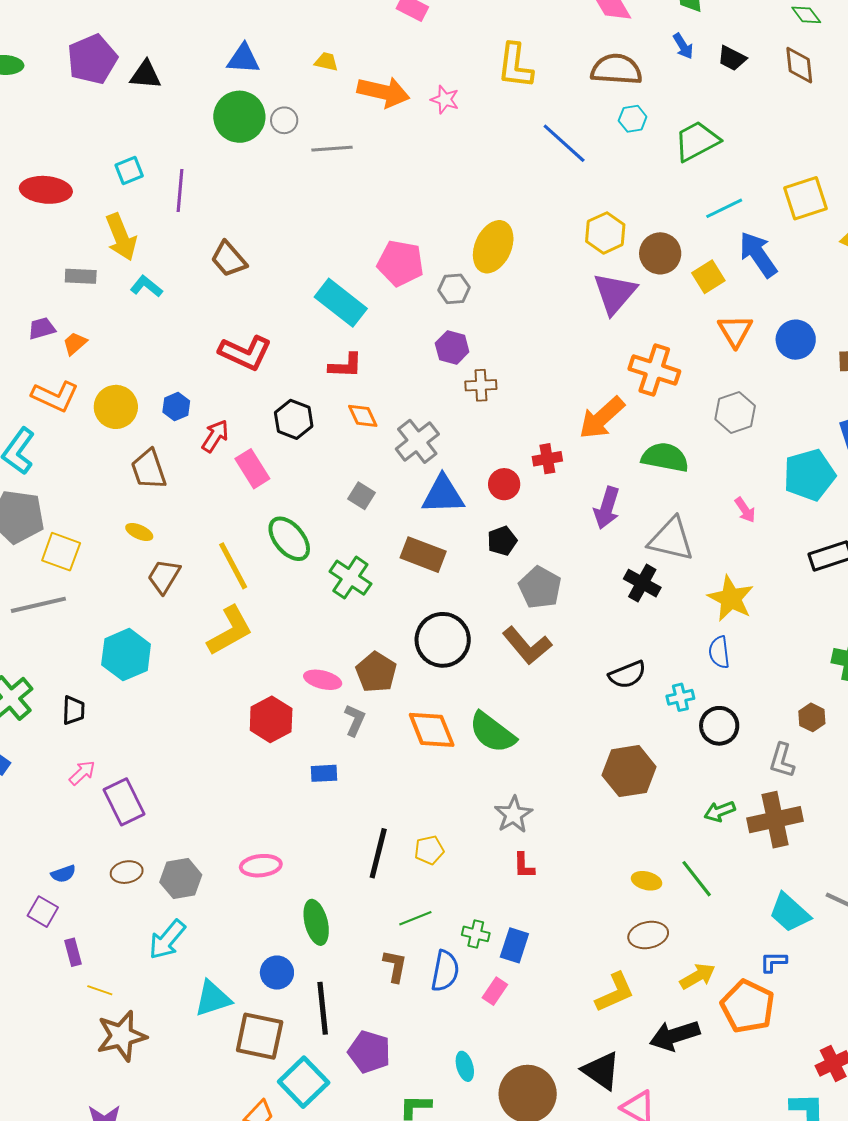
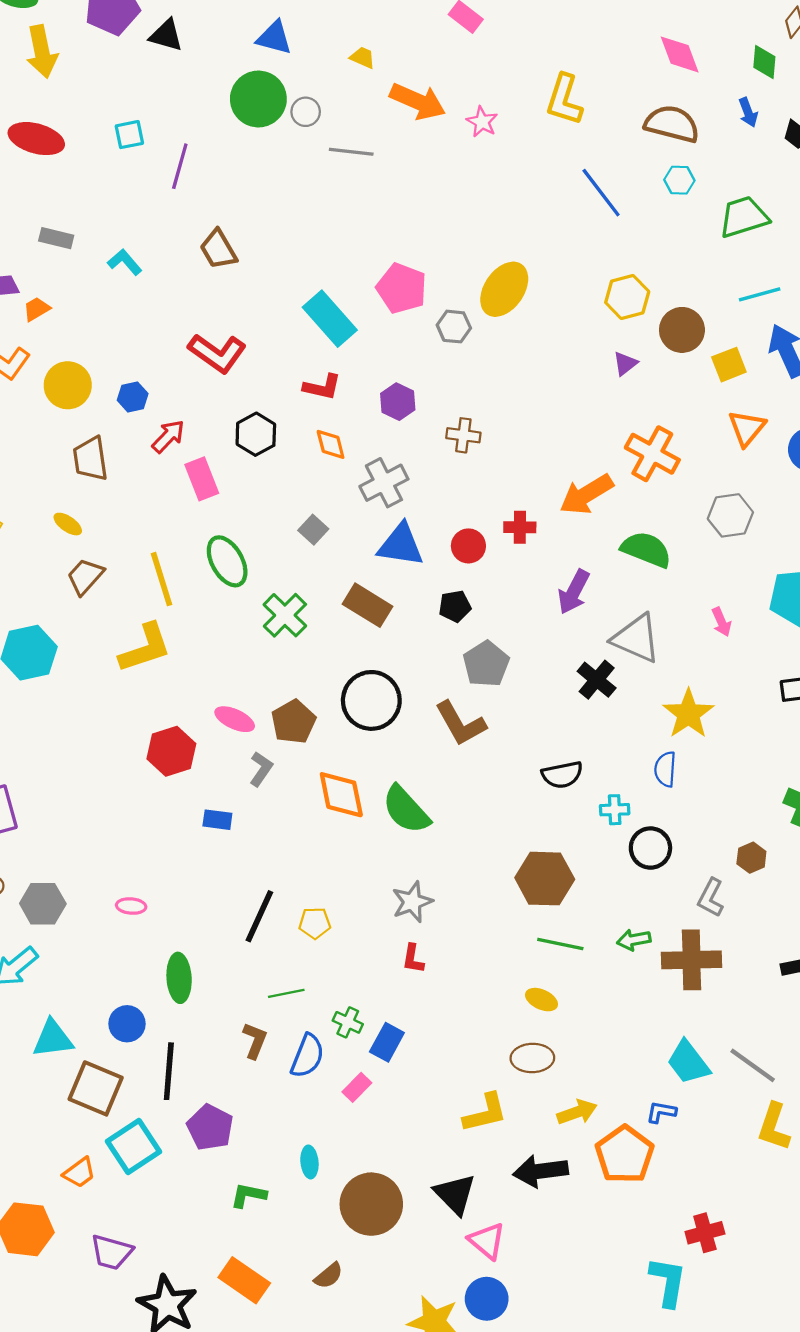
yellow arrow: (121, 237) -> (42, 51), moved
purple triangle: (615, 293) -> (625, 364), size x0.5
purple hexagon: (452, 347) -> (398, 402), moved
pink ellipse: (261, 866) -> (131, 906), size x0.7
green line: (697, 879) -> (560, 944), moved, turned -51

